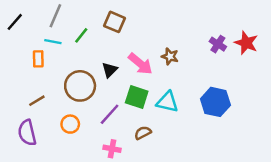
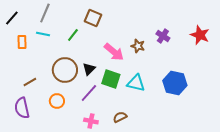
green line: (81, 35) -> (73, 35), moved
purple cross: (218, 44) -> (163, 36), moved
orange rectangle: (38, 59) -> (22, 42), moved
black triangle: (110, 70) -> (89, 69), moved
brown semicircle: (143, 133) -> (120, 117), moved

